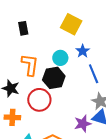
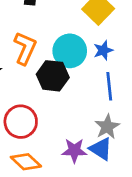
cyan circle: (60, 58) -> (70, 51), size x1.5
red circle: (39, 100) -> (21, 122), moved

